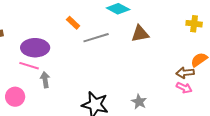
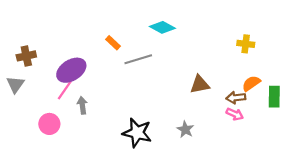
brown triangle: (140, 34) -> (200, 84), moved
purple ellipse: (35, 48) -> (71, 70), turned -32
pink line: (29, 66) -> (65, 90), turned -72

